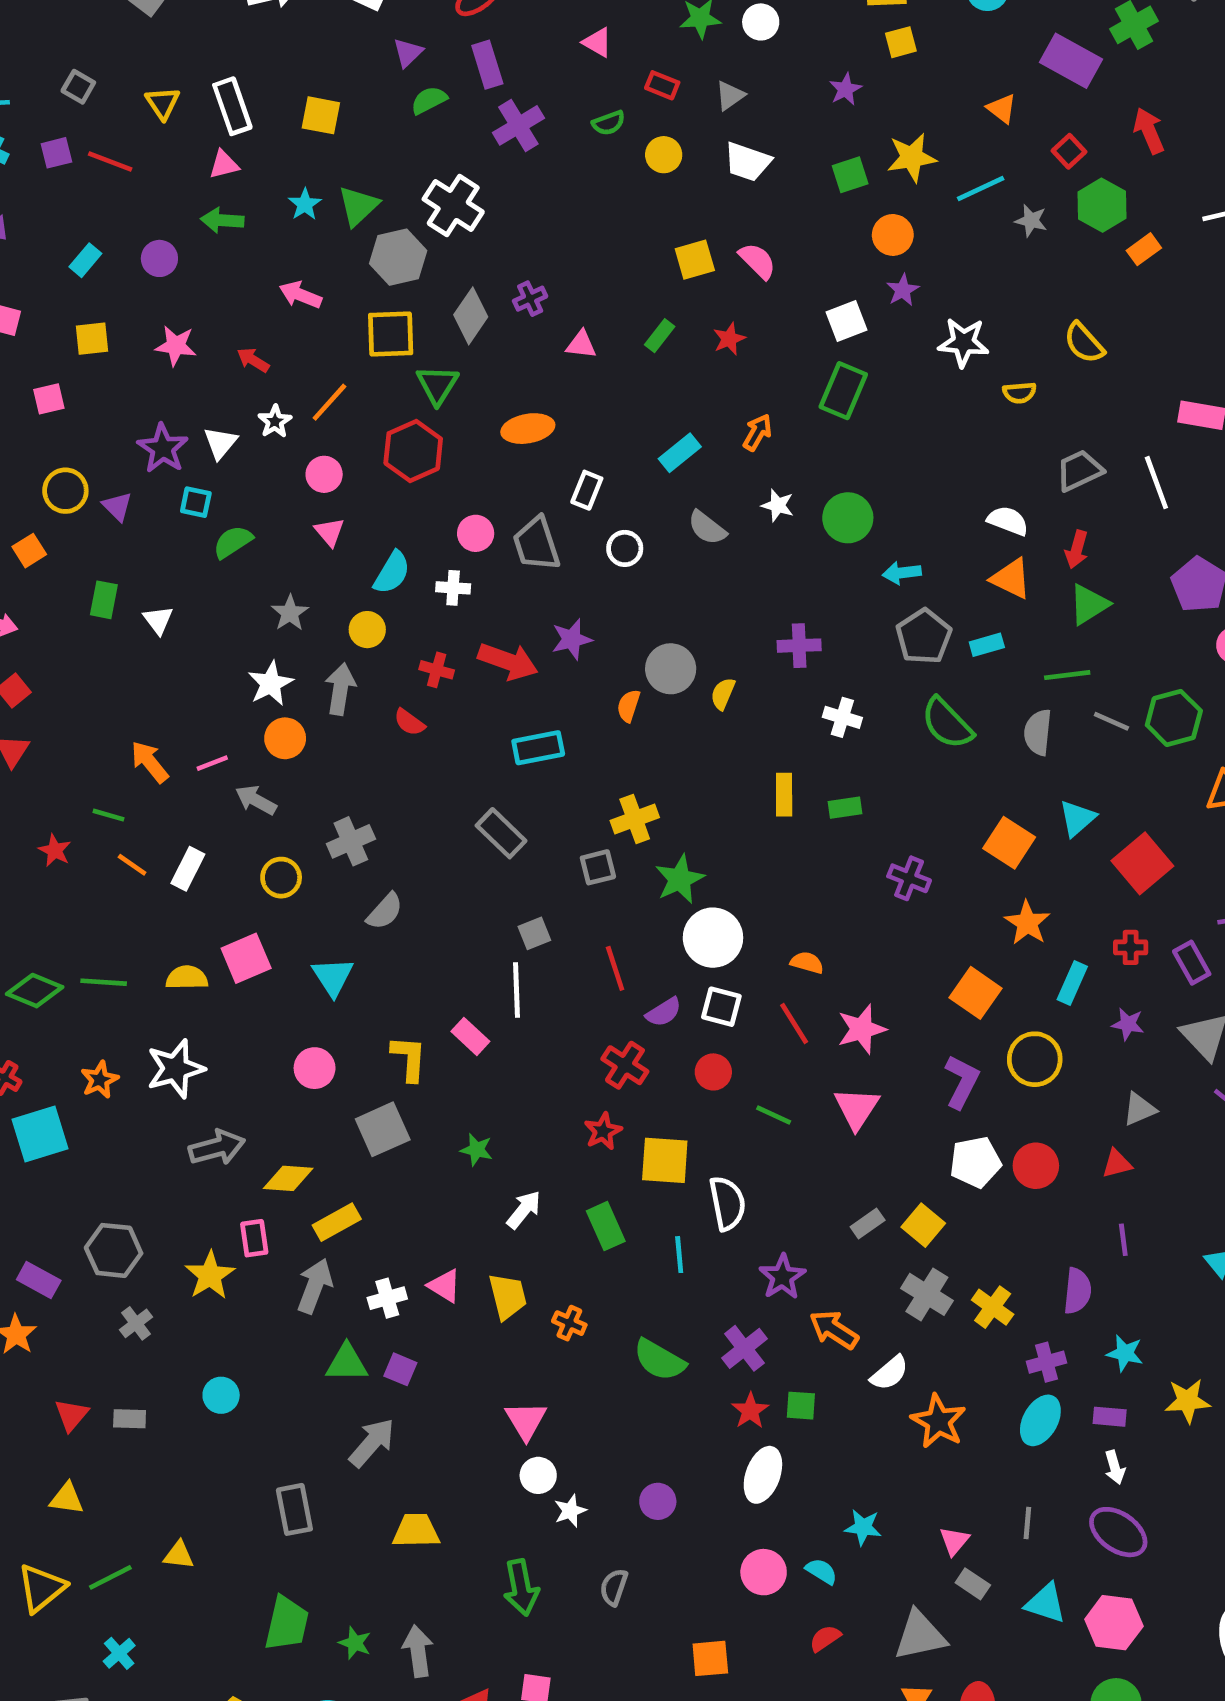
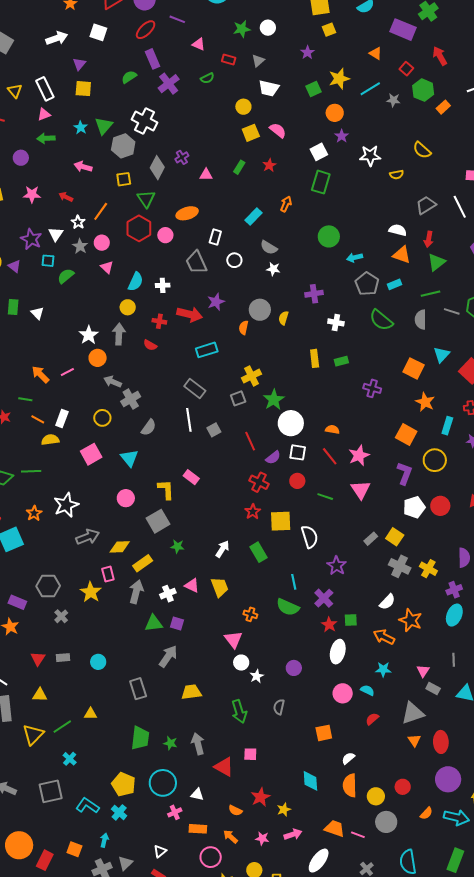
purple triangle: (408, 53) -> (79, 64), moved
yellow circle: (664, 155) -> (243, 107), moved
yellow square: (391, 334) -> (124, 179), size x0.7
white star: (778, 505) -> (273, 269), moved
pink circle: (476, 533) -> (165, 235), moved
gray star: (290, 613) -> (80, 246), moved
gray arrow: (256, 800) -> (113, 382), moved
yellow semicircle: (187, 978) -> (50, 440), moved
white line: (517, 990) -> (189, 420), moved
green star: (477, 1150) -> (177, 546), moved
cyan line: (679, 1255) -> (294, 582), moved
orange cross: (569, 1323) -> (250, 614), moved
orange arrow: (834, 1330) -> (384, 637), moved
cyan circle: (221, 1395) -> (98, 662), moved

